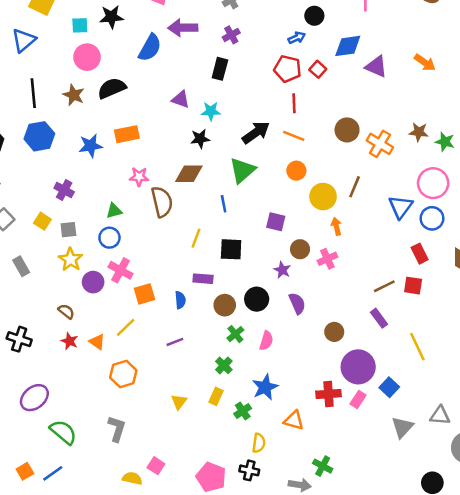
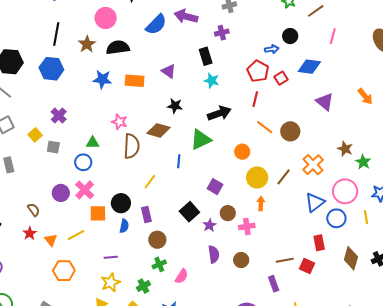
purple triangle: (376, 67) -> (325, 102), moved
black rectangle: (220, 69) -> (206, 56), turned -48
cyan star: (211, 111) -> (212, 81), moved
orange rectangle: (127, 134) -> (135, 81), moved
orange line: (294, 136) -> (265, 127), moved
orange cross: (380, 144) -> (313, 165), moved
blue star: (91, 146) -> (102, 79), moved
black square: (231, 249) -> (189, 212), moved, turned 30
yellow star: (71, 260) -> (111, 283), moved
purple rectangle: (203, 279) -> (146, 215), turned 56
black circle: (257, 299) -> (121, 203), moved
brown circle: (334, 332) -> (241, 260), moved

